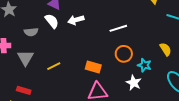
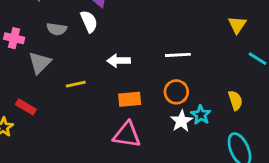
white arrow: (76, 20) -> (119, 61), moved
orange rectangle: (93, 67) -> (130, 99), turned -35
white star: (134, 83) -> (181, 121), moved

